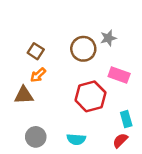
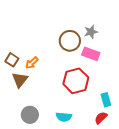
brown square: (36, 51) -> (12, 60), moved
pink rectangle: (119, 75) -> (91, 54), moved
brown triangle: (24, 95) -> (20, 80), turned -48

